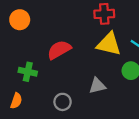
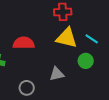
red semicircle: (59, 50) -> (24, 43), turned 30

